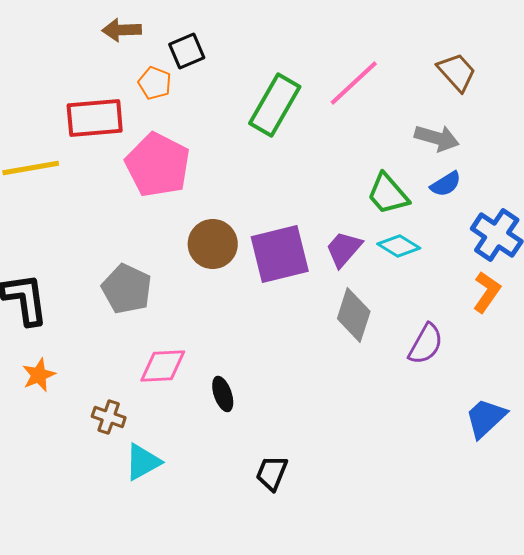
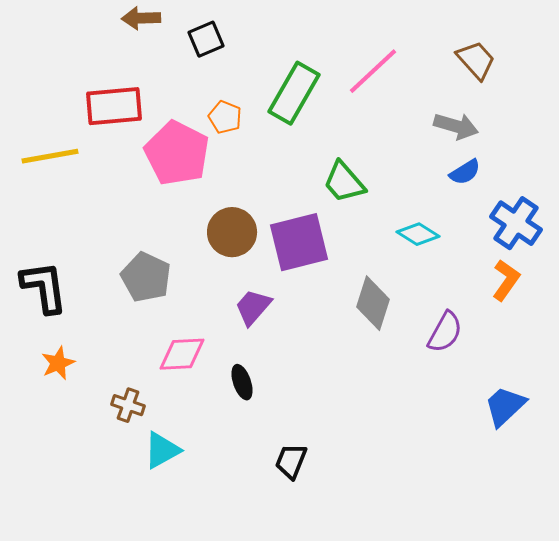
orange pentagon: (155, 83) -> (225, 117), moved
green trapezoid: (388, 194) -> (344, 182), moved
purple trapezoid: (344, 249) -> (253, 307), moved

